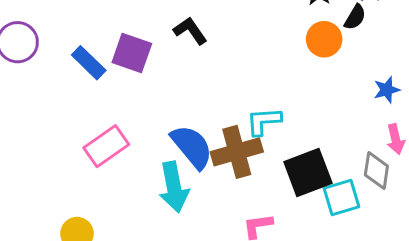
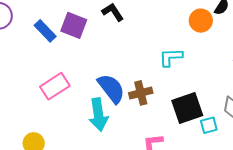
cyan L-shape: (264, 121) -> (171, 57), moved
brown cross: (237, 152) -> (141, 93), size x0.7
cyan square: (341, 198) -> (209, 125), size x0.7

